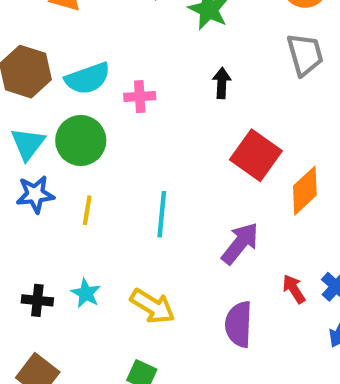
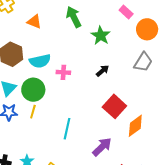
gray trapezoid: (305, 55) -> (143, 62), turned 40
black arrow: (222, 83) -> (103, 71), turned 40
yellow line: (87, 210) -> (33, 112), moved

